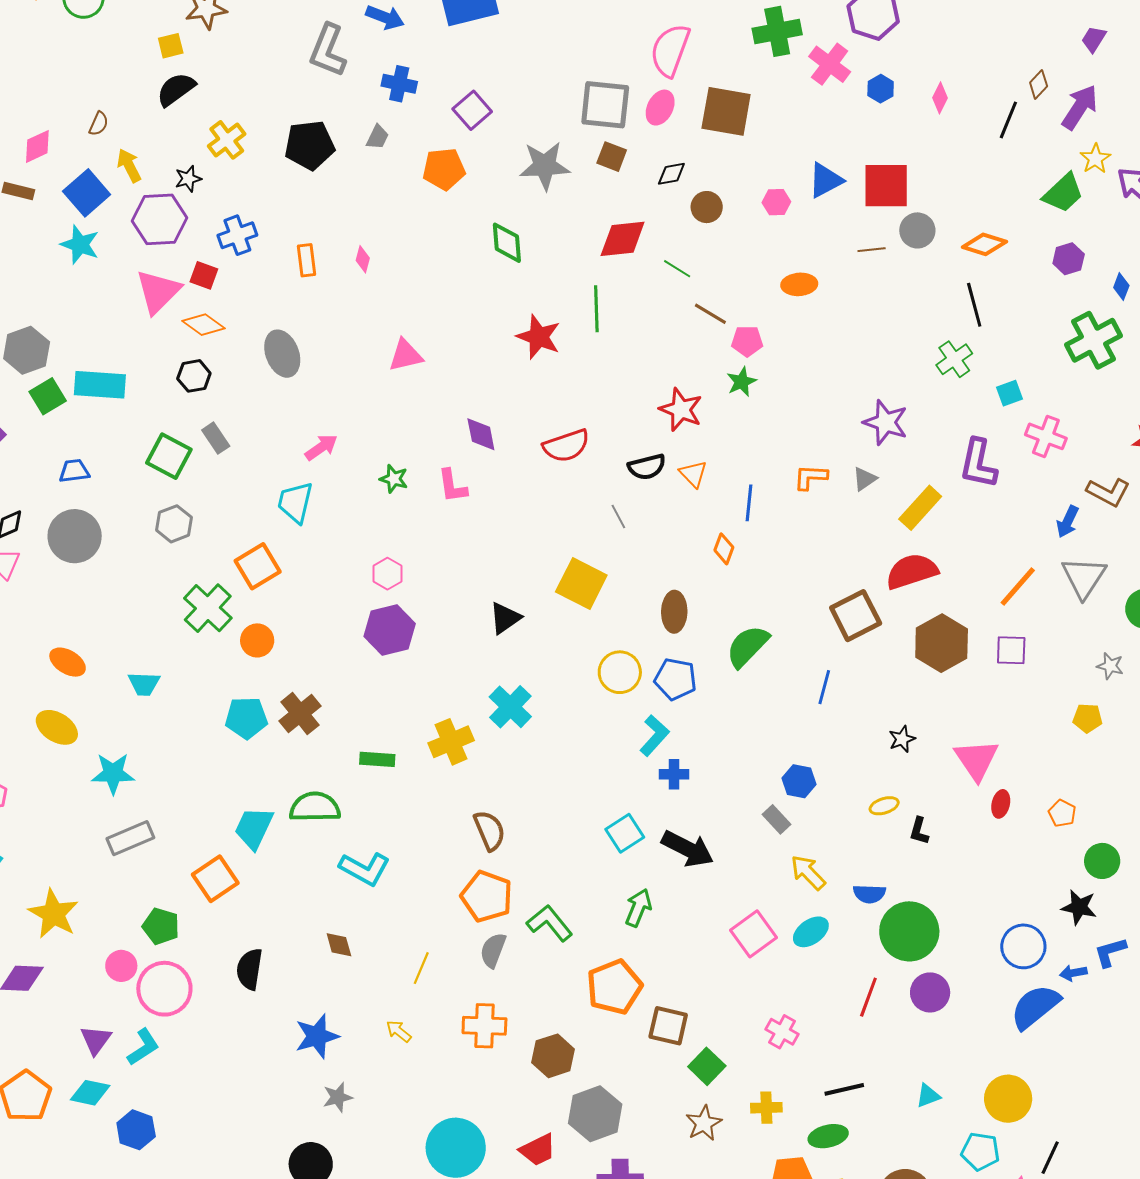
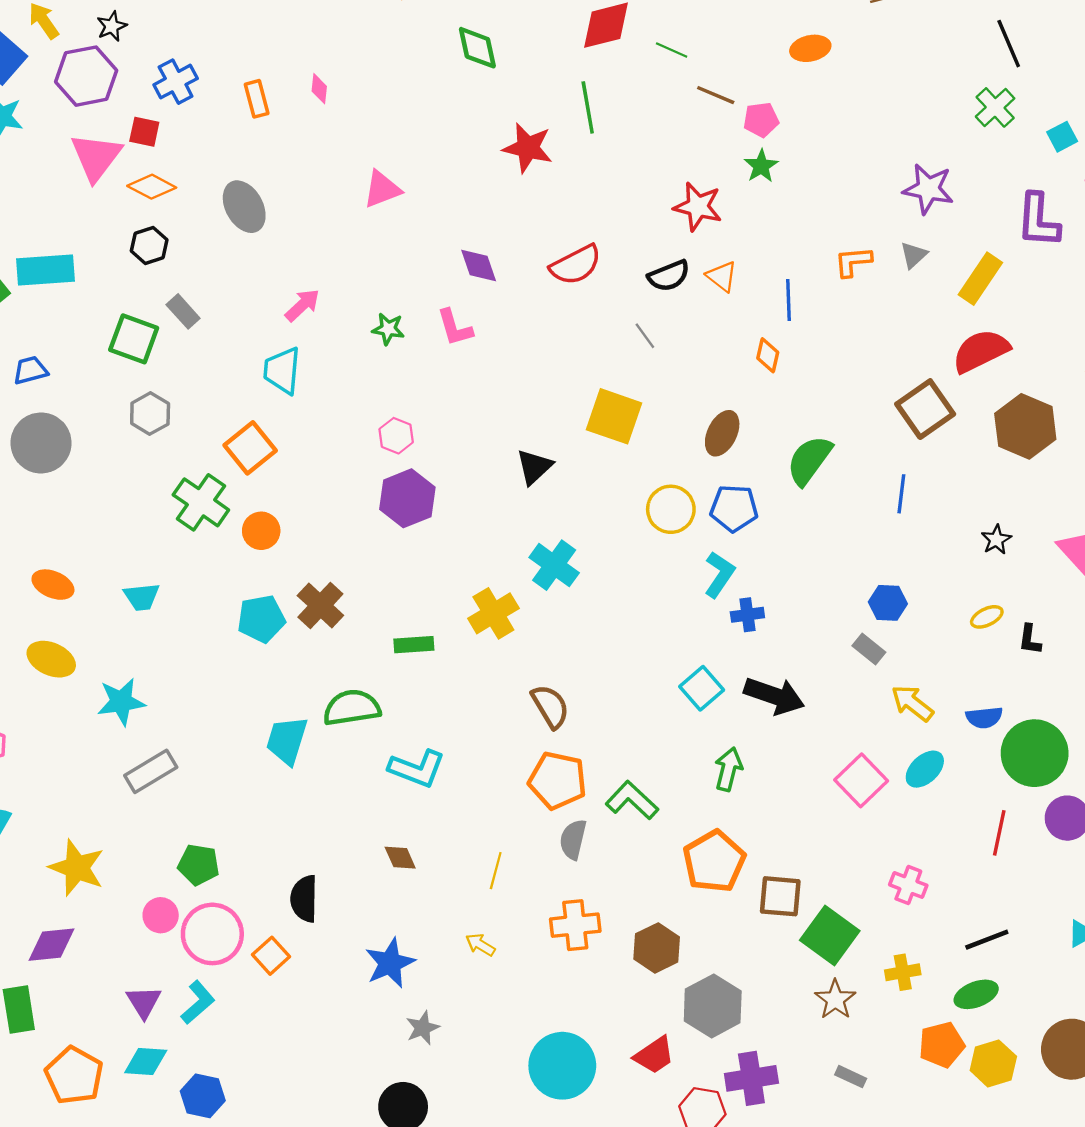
brown ellipse: (674, 612) -> (722, 433), turned 33
orange square: (215, 879) -> (271, 956), moved, size x0.7
green square: (707, 1066) -> (830, 935), size x1.4

